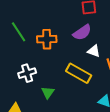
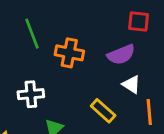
yellow rectangle: (79, 73) -> (103, 111), size x0.7

